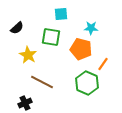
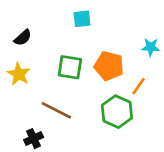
cyan star: (91, 28) -> (151, 47), moved
green square: (51, 37) -> (70, 67), moved
yellow star: (28, 55) -> (19, 74), moved

